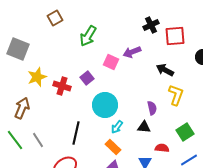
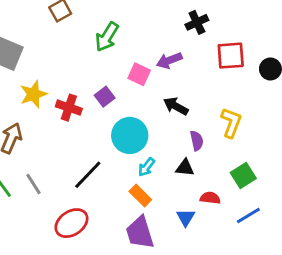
red square: (175, 36) -> (231, 56), moved
black arrow: (165, 70) -> (176, 106), moved
black line: (76, 133) -> (88, 175), turned 30

